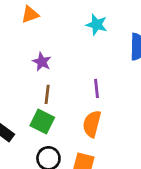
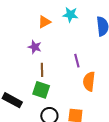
orange triangle: (30, 14) -> (44, 22), moved
orange semicircle: (92, 124) -> (89, 81), moved

